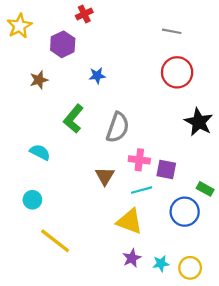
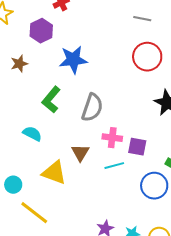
blue star: (97, 76) -> (73, 60), size x1.8
cyan semicircle: (40, 152) -> (32, 134), moved
cyan circle: (32, 200) -> (13, 185), moved
yellow triangle: (130, 221) -> (54, 173), moved

